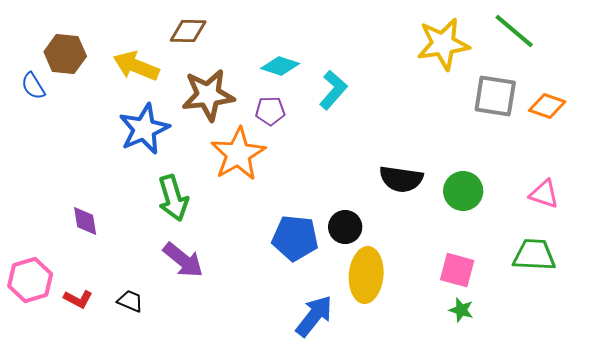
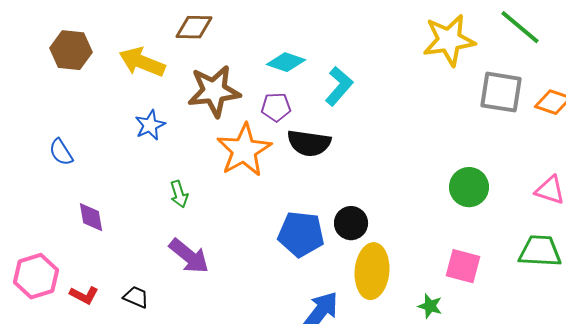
blue semicircle: (33, 86) -> (61, 152), moved
blue star: (144, 129) -> (150, 125), size x0.6
black semicircle: (401, 179) -> (309, 143), moved
green arrow: (173, 198) -> (179, 194), size x0.6
green star: (461, 310) -> (430, 306), moved

